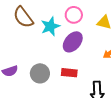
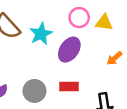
pink circle: (74, 15) -> (79, 18), moved

